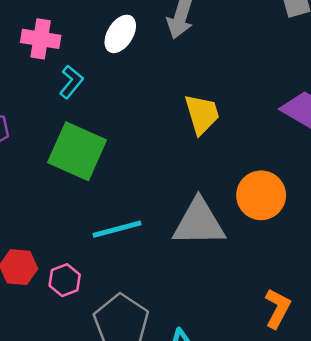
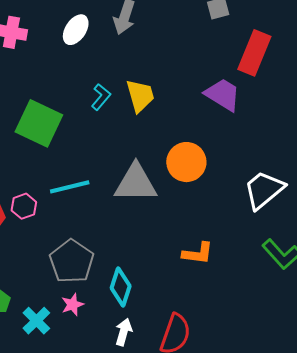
cyan L-shape: (71, 82) -> (101, 97), moved
pink hexagon: (65, 280) -> (24, 206), moved
orange L-shape: (278, 308) -> (198, 253), turned 68

